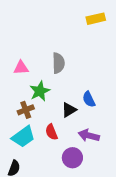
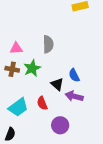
brown cross: (26, 110) -> (12, 69), moved, turned 32
black triangle: (69, 110) -> (57, 84), turned -48
purple arrow: (89, 136) -> (74, 96), moved

